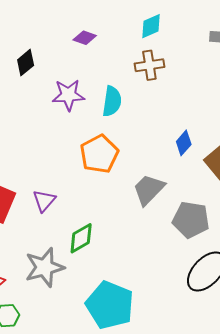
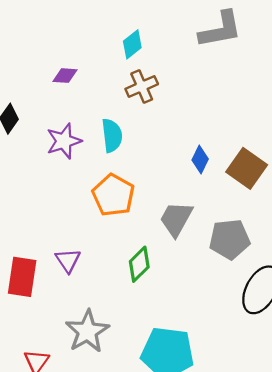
green diamond: (81, 238) -> (139, 264), moved

